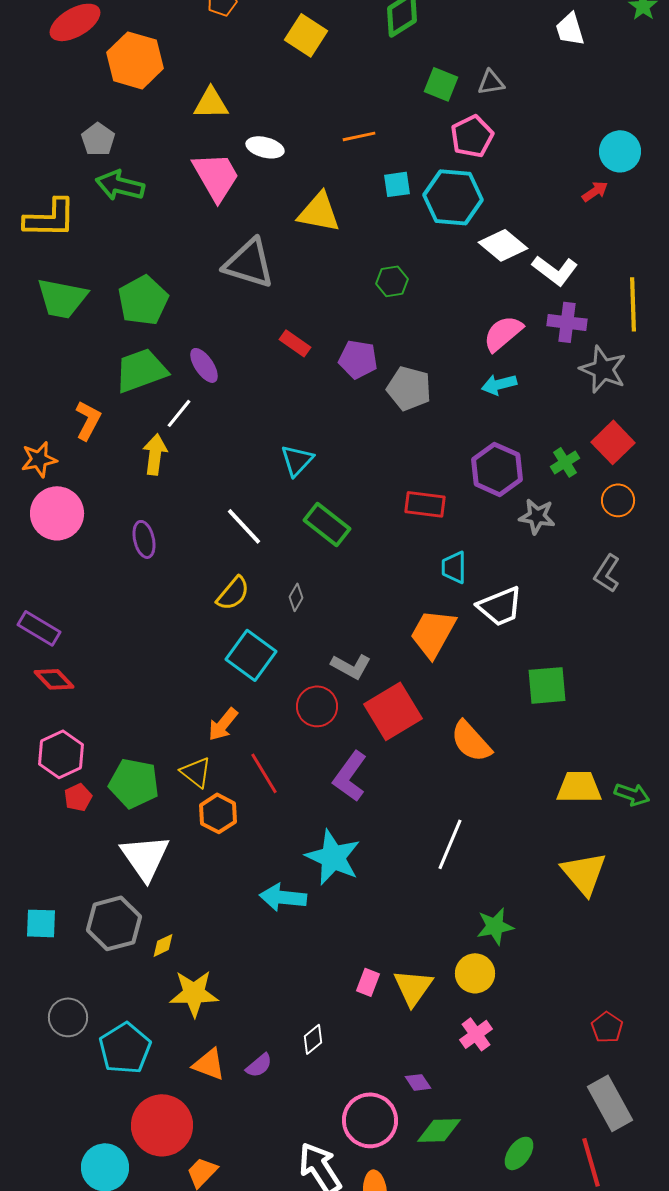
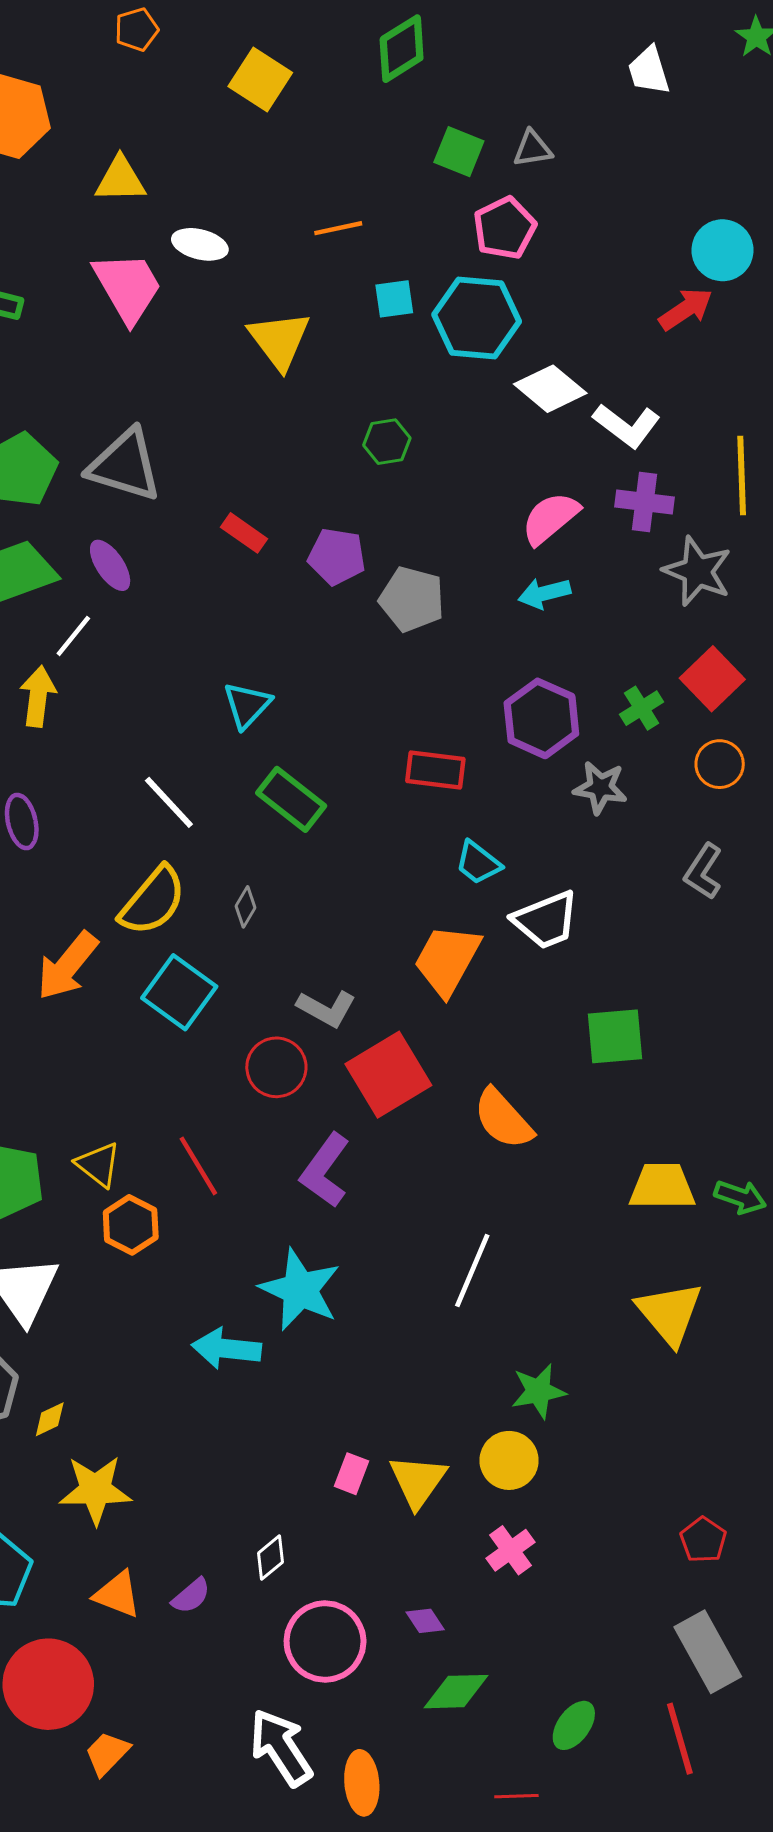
red arrow: (595, 191) -> (686, 309), size x1.4
yellow triangle: (319, 212) -> (279, 340), turned 42
gray triangle: (249, 263) -> (125, 465), moved
cyan trapezoid: (454, 567) -> (478, 863), turned -52
yellow semicircle: (233, 593) -> (153, 901), size x1.4
orange arrow: (223, 724) -> (67, 966), moved, size x1.4
pink circle: (370, 1120) -> (325, 1642), moved

